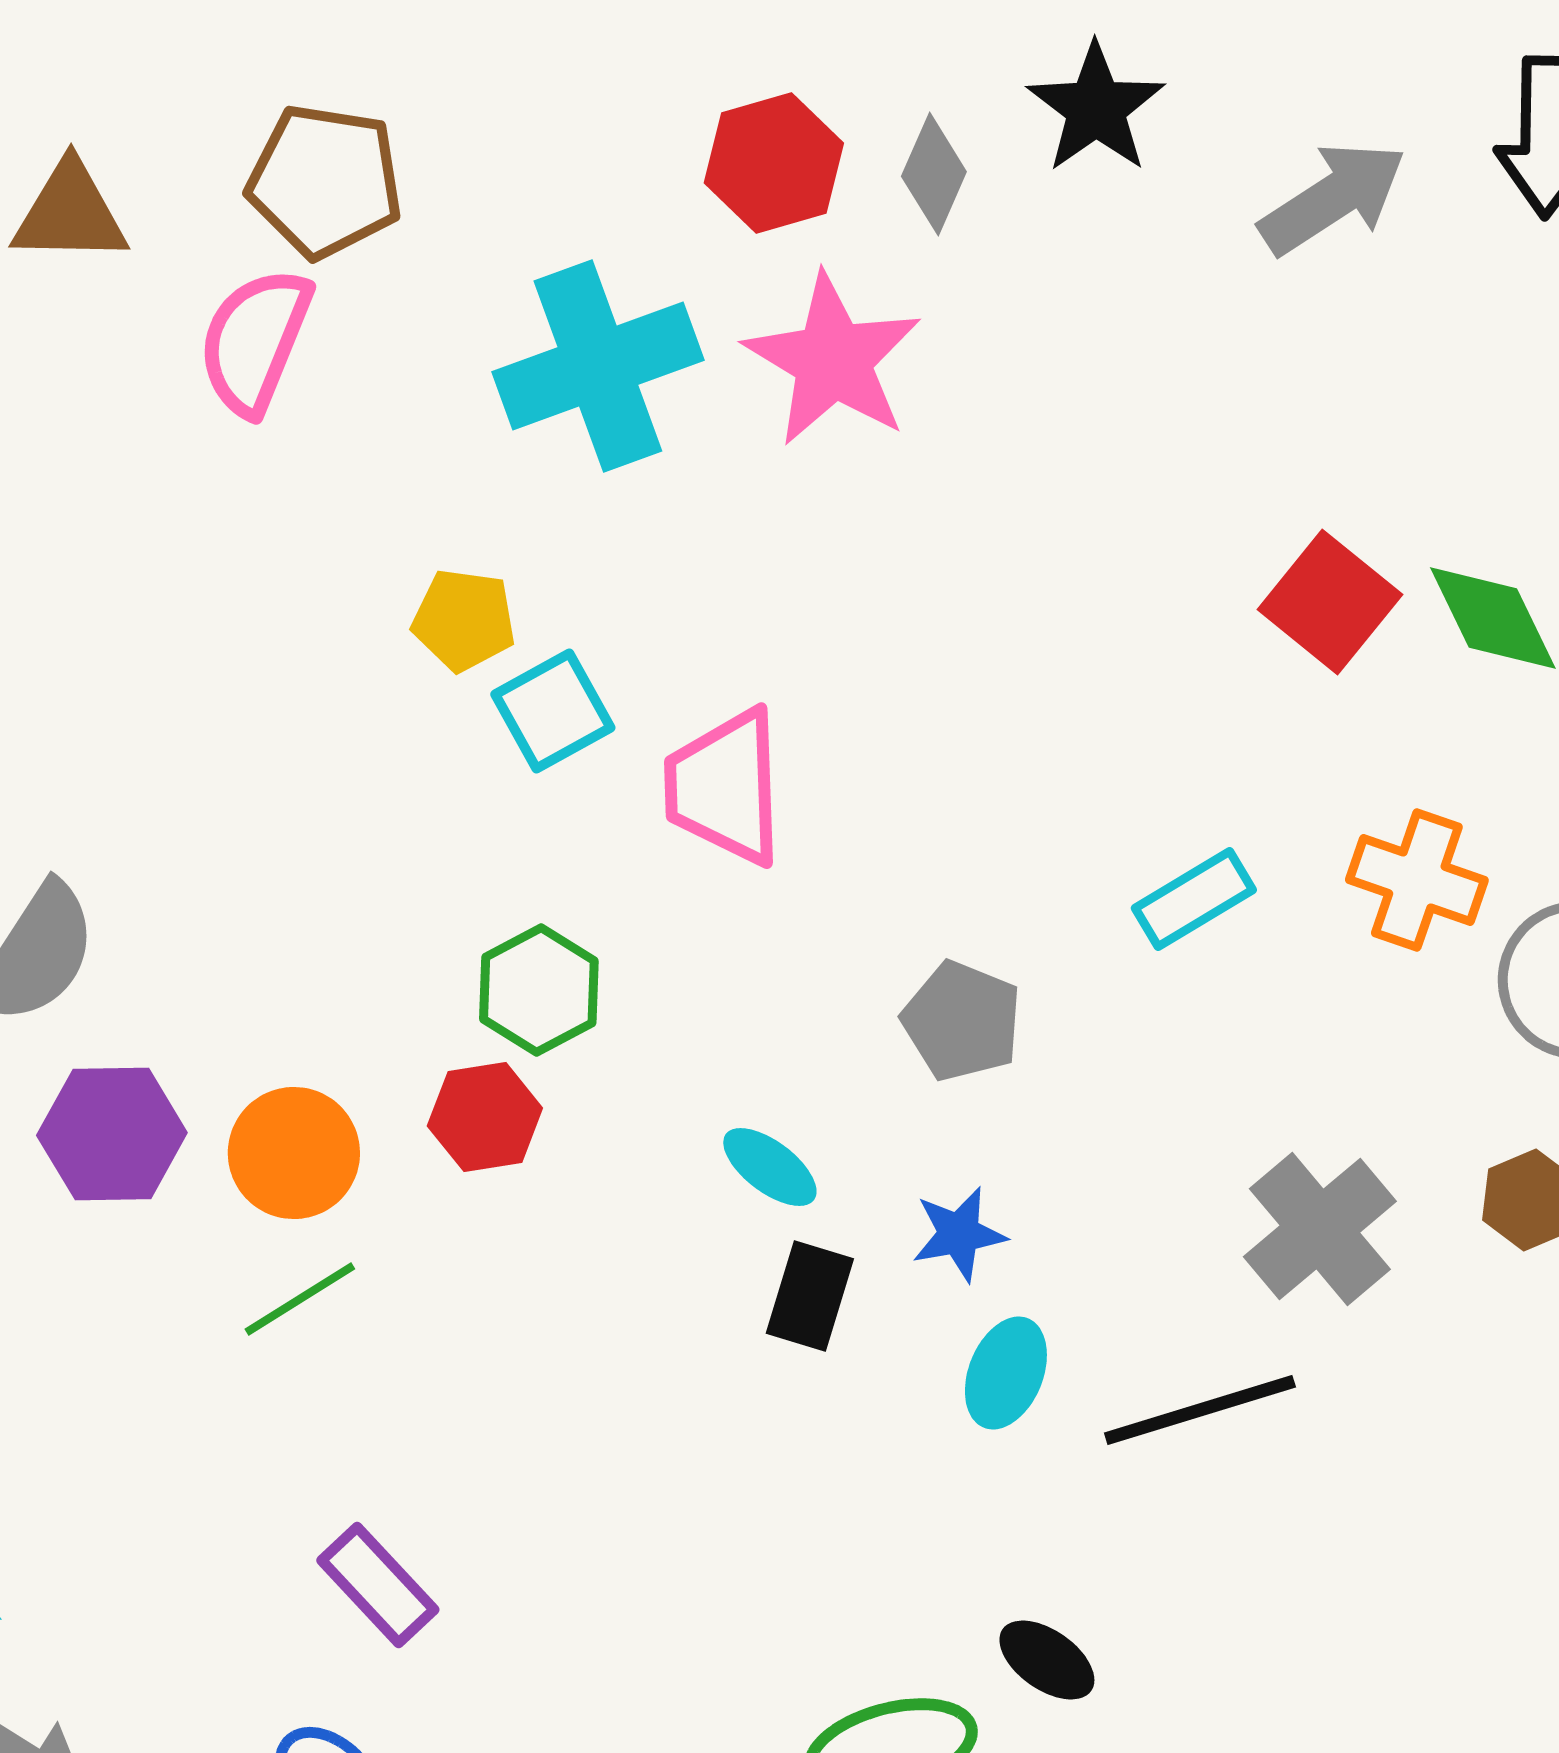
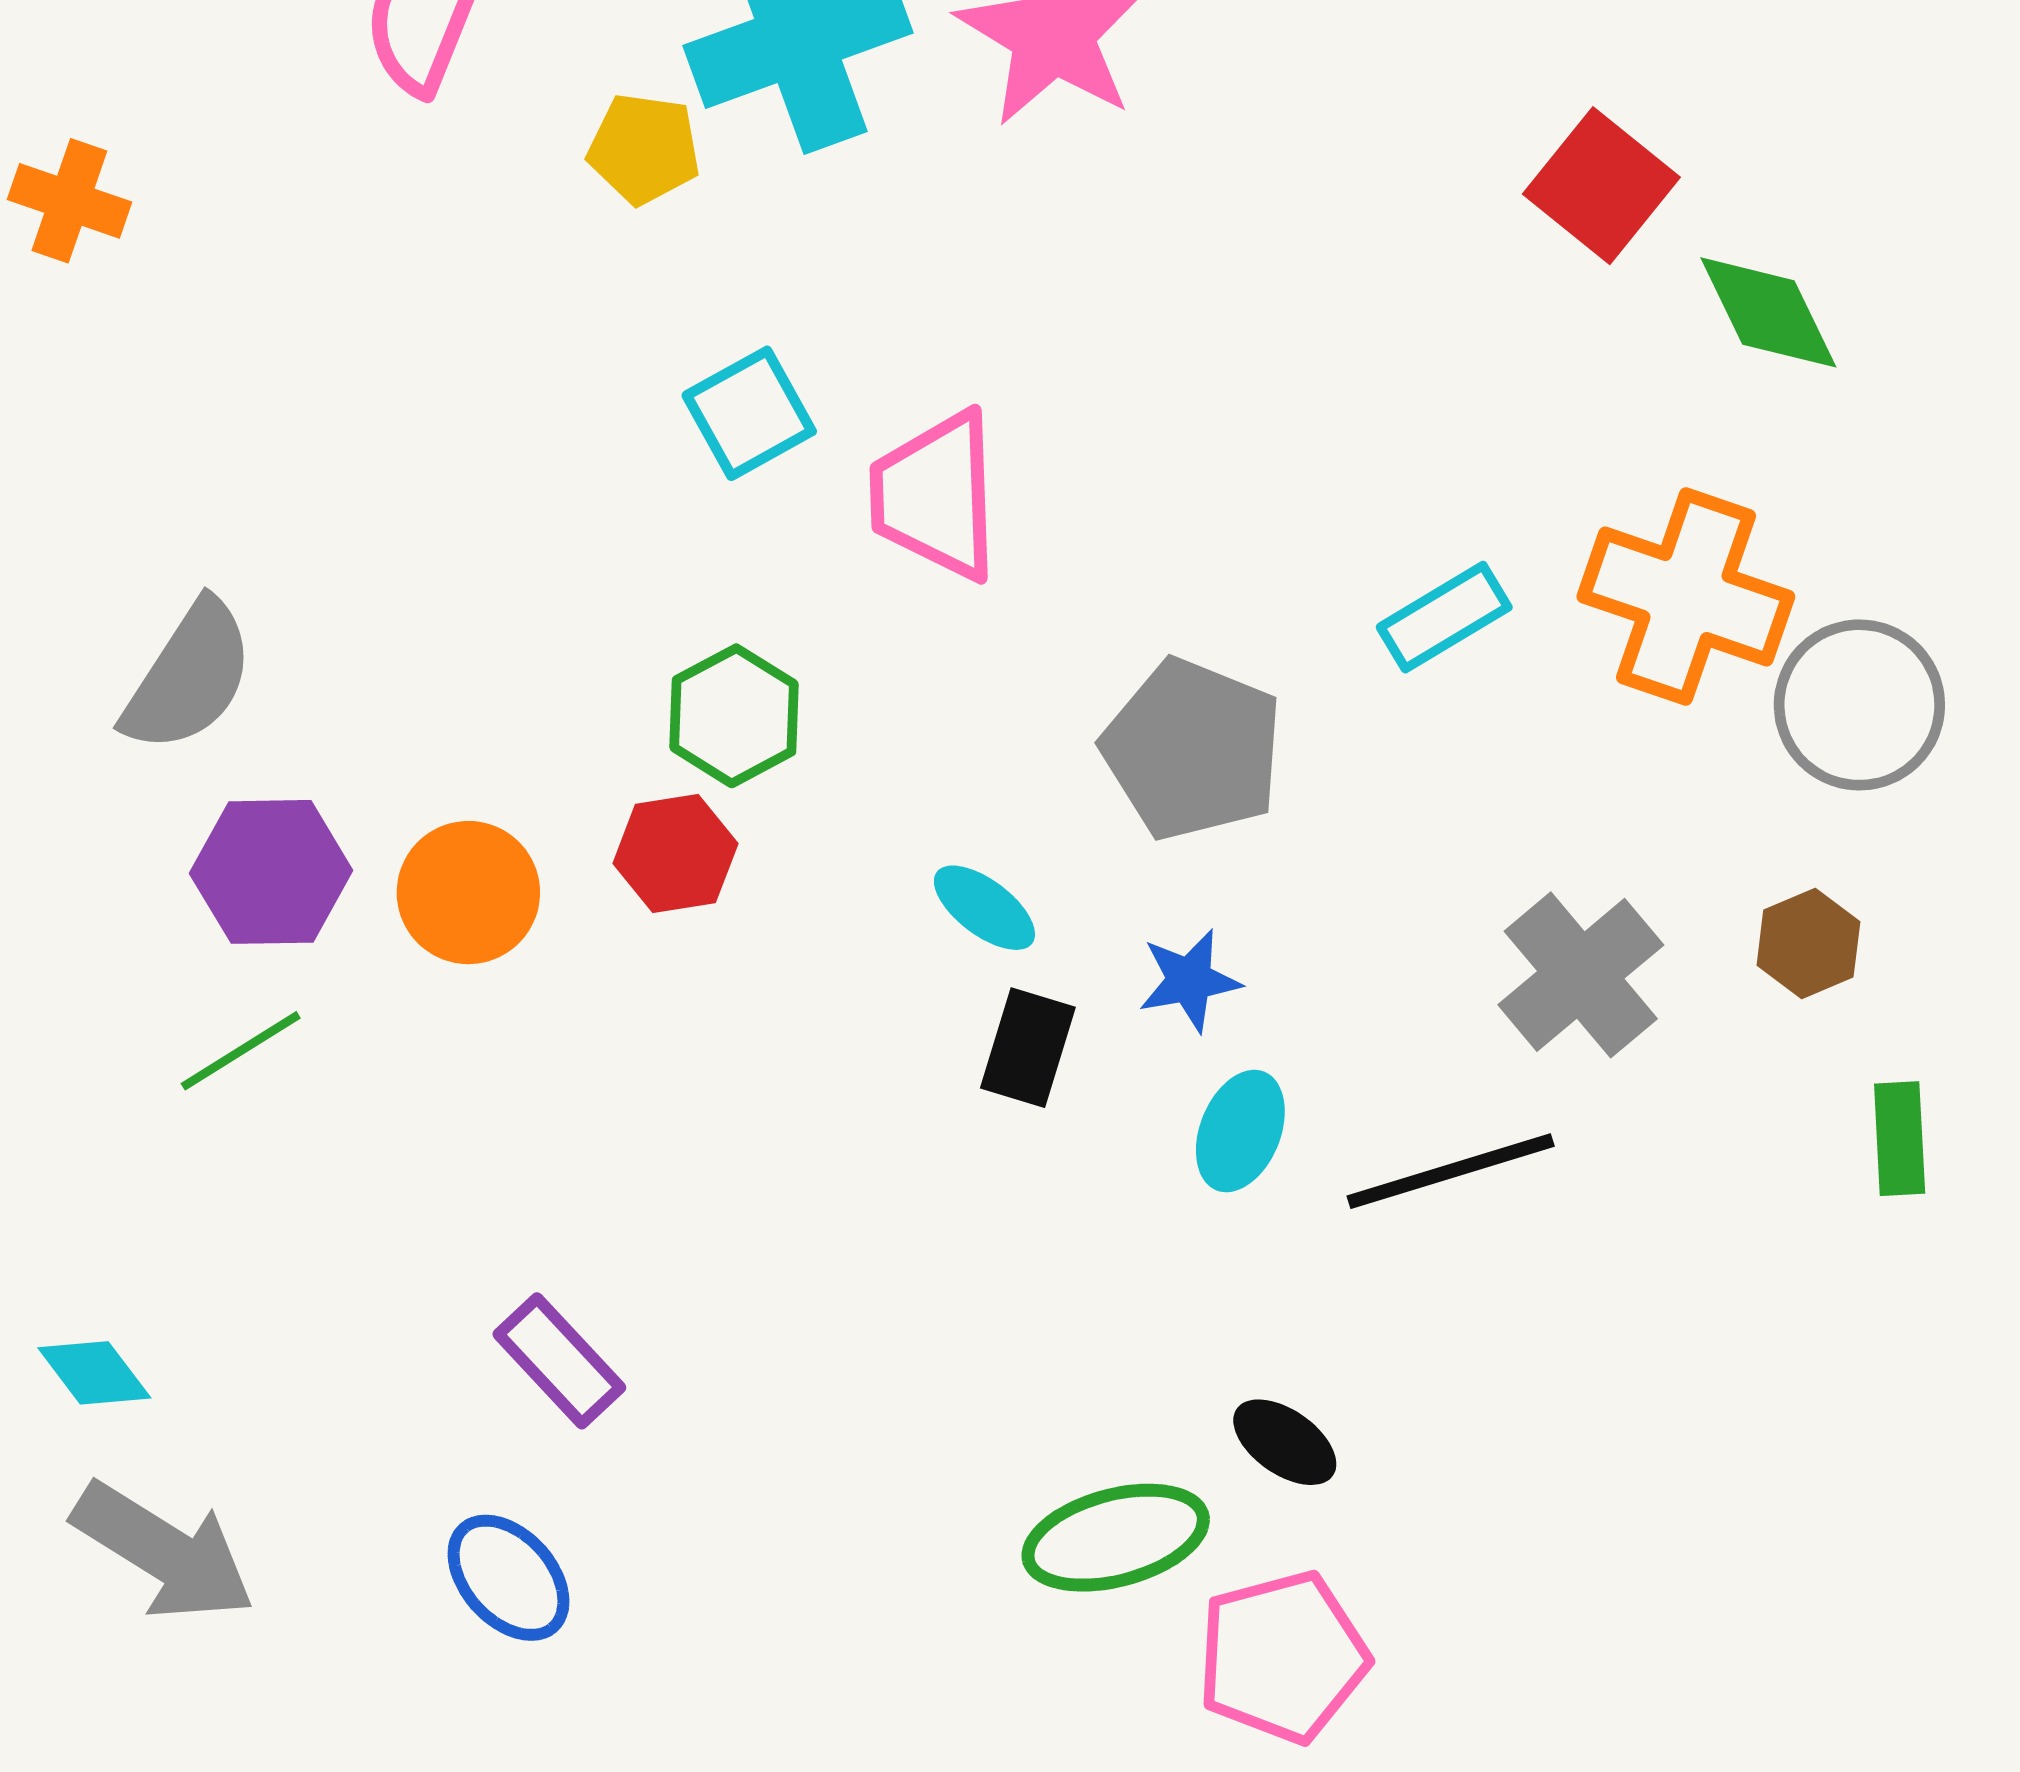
red square: (1330, 602) -> (1601, 186), moved
yellow pentagon: (464, 620) -> (644, 149), moved
orange cross: (1417, 880) -> (1686, 597), size x1.4
gray pentagon: (962, 1021) -> (1193, 749), size x1.4
green line: (300, 1299) -> (241, 1051), moved

